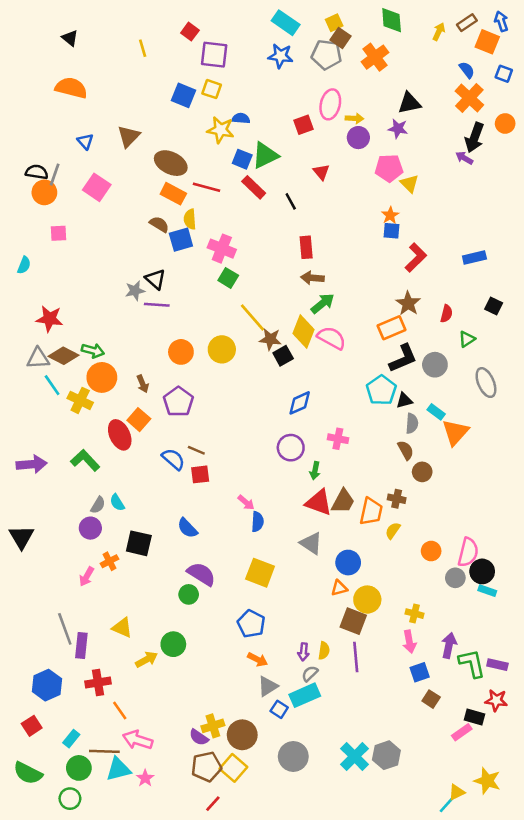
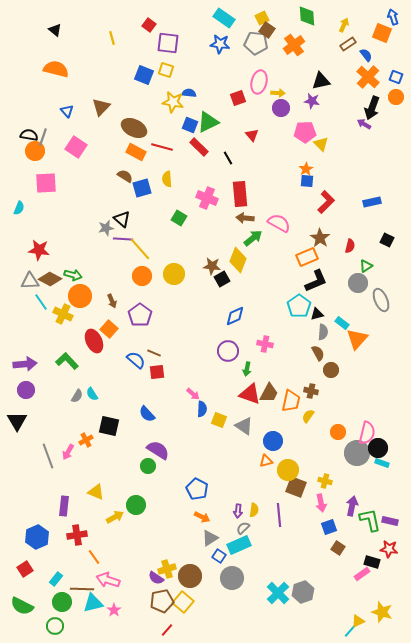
brown rectangle: (467, 23) -> (348, 44), moved
blue square: (504, 74) -> (396, 77), moved
yellow semicircle: (190, 219) -> (167, 179), moved
pink square: (58, 233) -> (46, 183), size x1.6
red rectangle: (306, 247) -> (240, 194), size x1.4
pink cross: (222, 249) -> (207, 198), moved
yellow line: (252, 317) -> (140, 249), moved
pink semicircle: (332, 338) -> (279, 223), moved
gray circle: (435, 365) -> (358, 283), moved
purple circle: (90, 528) -> (26, 390), moved
yellow square: (260, 573) -> (219, 420), moved, size x0.7
gray circle: (455, 578) -> (357, 453), size x1.6
brown square: (353, 621) -> (296, 487), moved
gray line: (65, 629) -> (48, 456), moved
gray circle: (293, 756) -> (232, 578), moved

